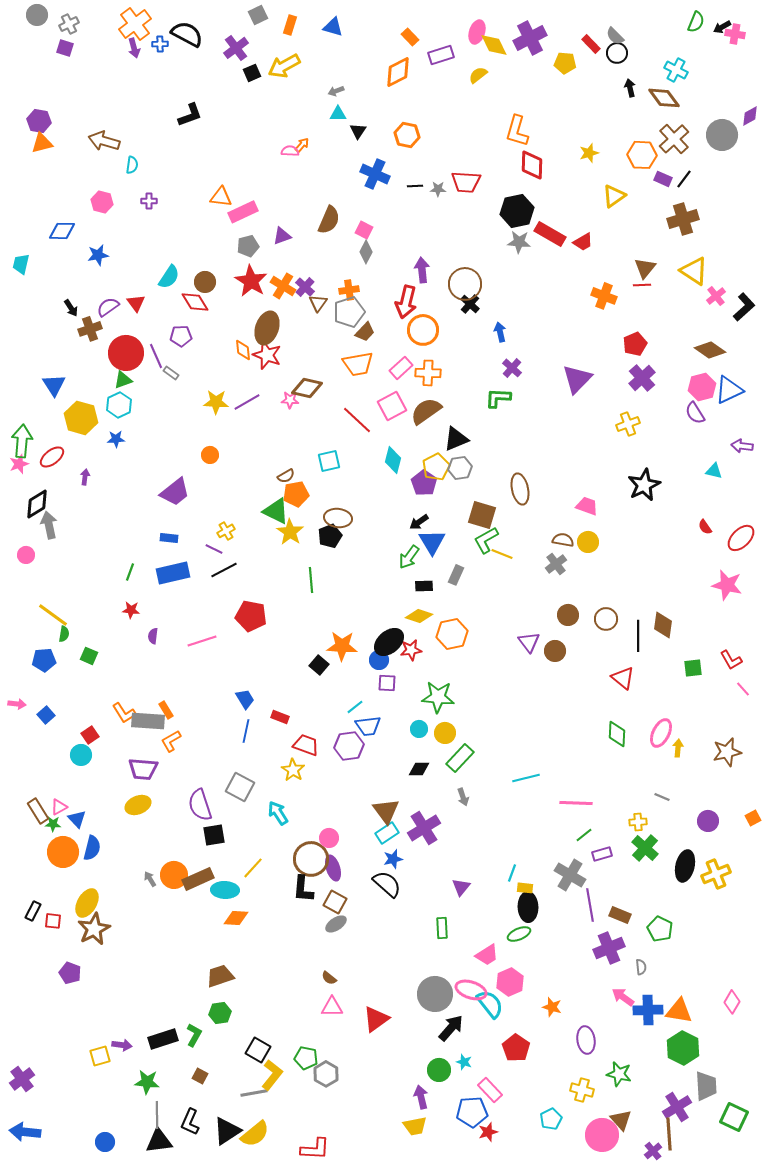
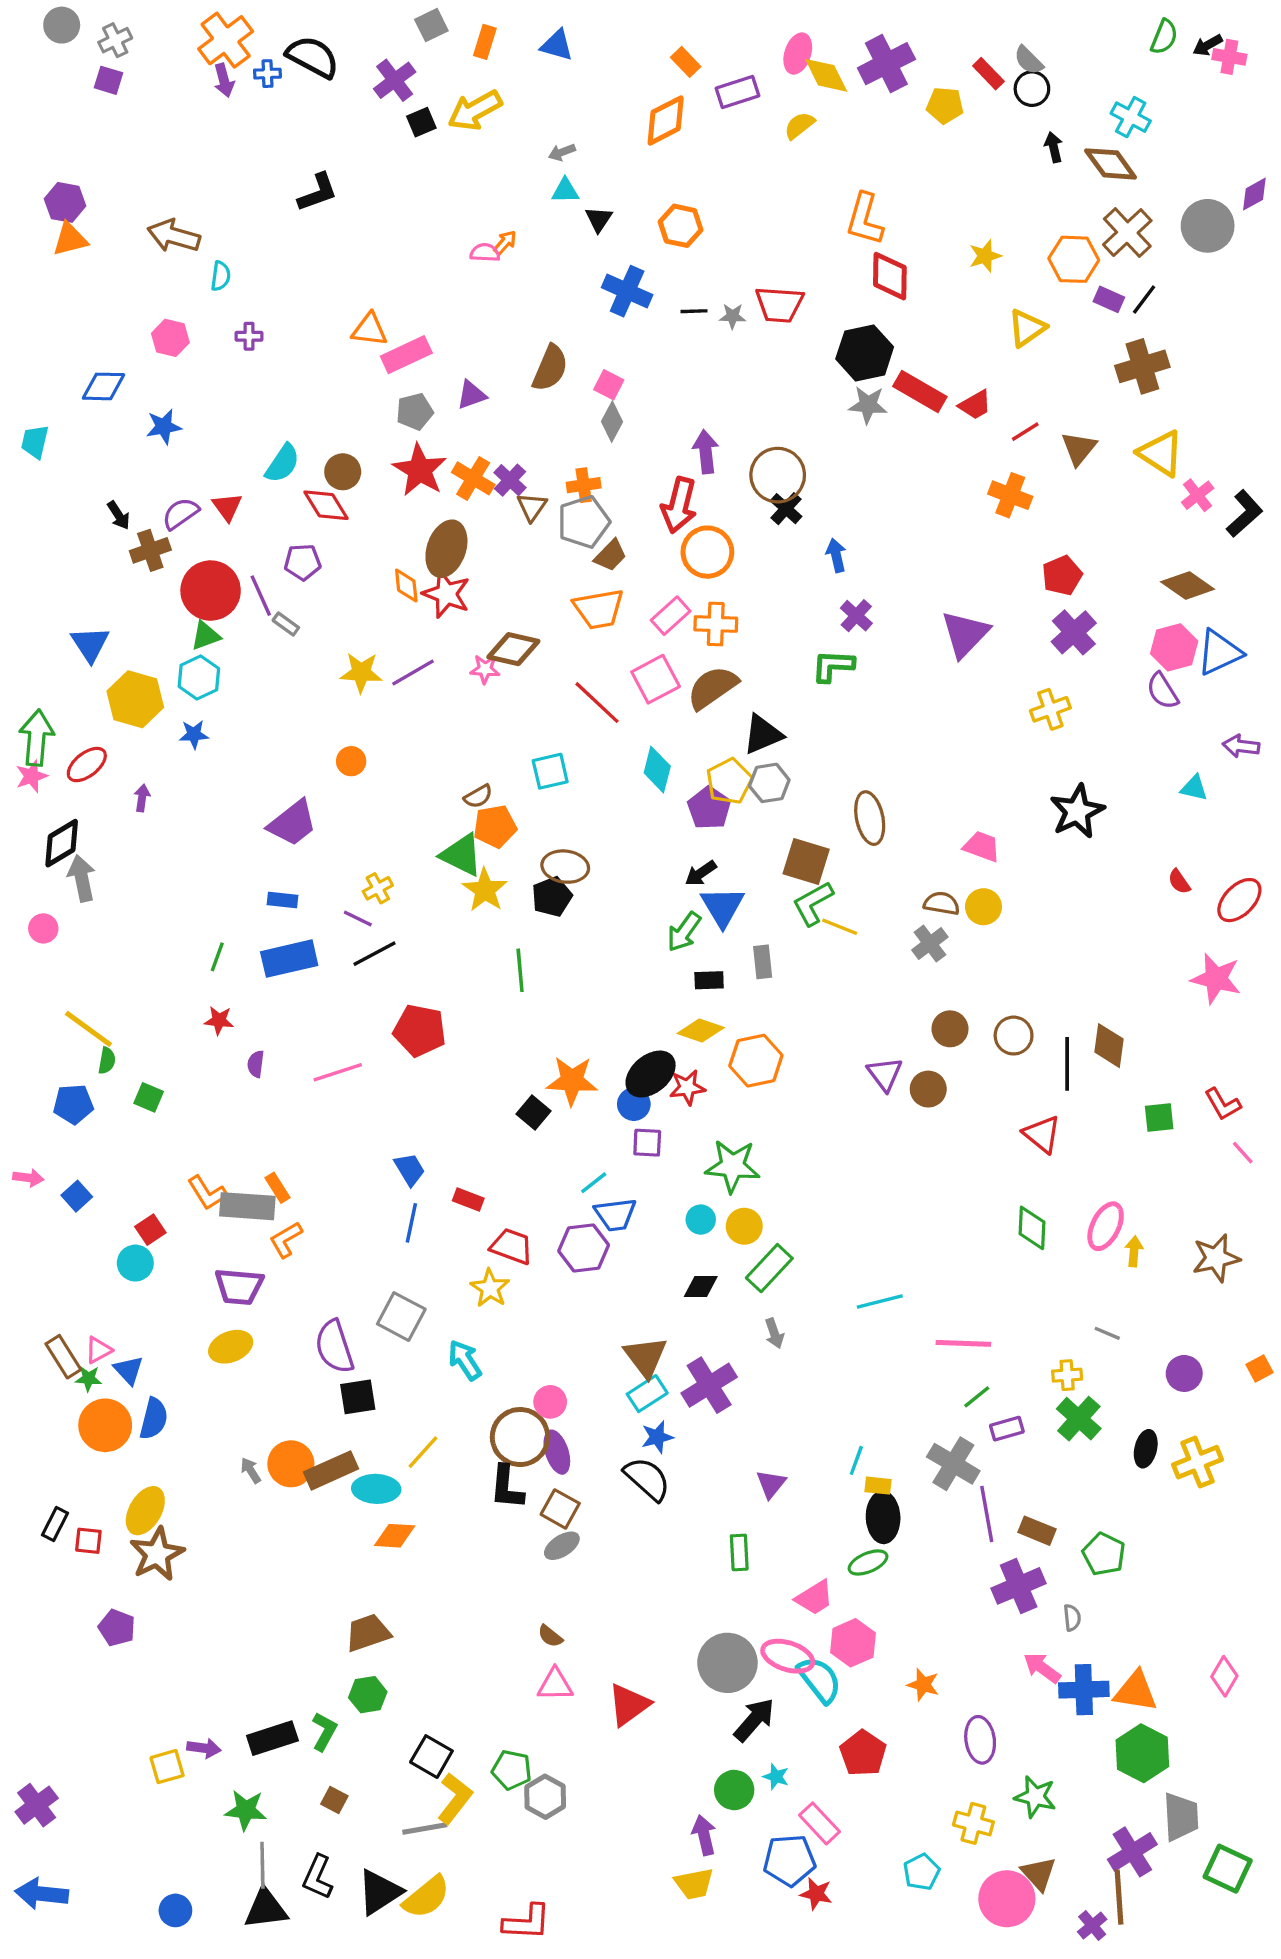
red line: (642, 285) -> (1025, 432), moved, turned -30
gray rectangle: (456, 575) -> (763, 962), turned -30
black ellipse: (685, 866) -> (1146, 1449), size x0.7
red star: (488, 1132) -> (816, 1894), turned 30

